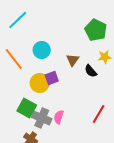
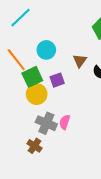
yellow circle: (40, 83) -> (37, 94), moved
green square: (27, 108) -> (32, 77), moved, turned 36

